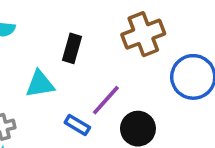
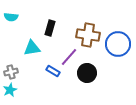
brown cross: (143, 34) -> (88, 35), moved, turned 30

